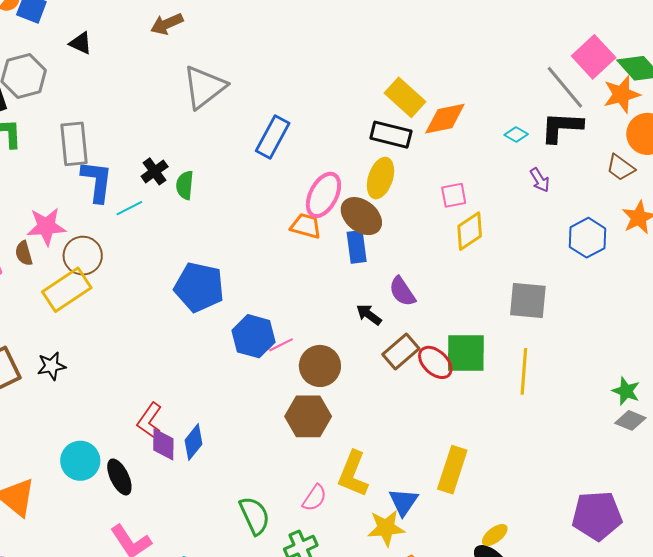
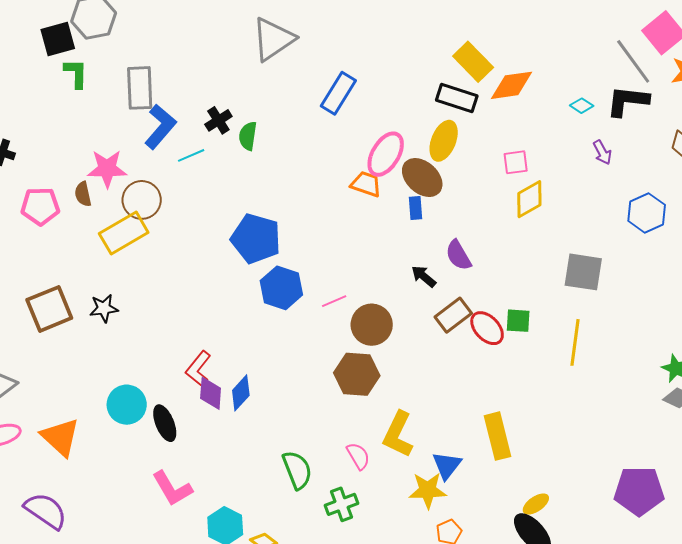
blue L-shape: (97, 181) -> (160, 127), turned 30
blue rectangle: (357, 247) -> (416, 208), size x0.7
blue hexagon: (253, 336) -> (281, 288), moved
green square: (466, 353) -> (518, 321), size x0.6
yellow rectangle: (452, 470) -> (498, 436), turned -36
pink semicircle: (315, 498) -> (358, 456), turned -68

